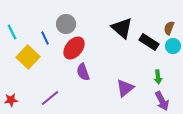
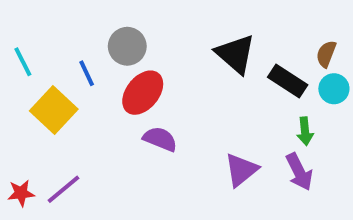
purple semicircle: (83, 72) -> (160, 139), turned 132
green arrow: (158, 77) -> (305, 131), moved
purple line: (50, 98) -> (64, 189), moved
purple arrow: (162, 101) -> (299, 172), moved

